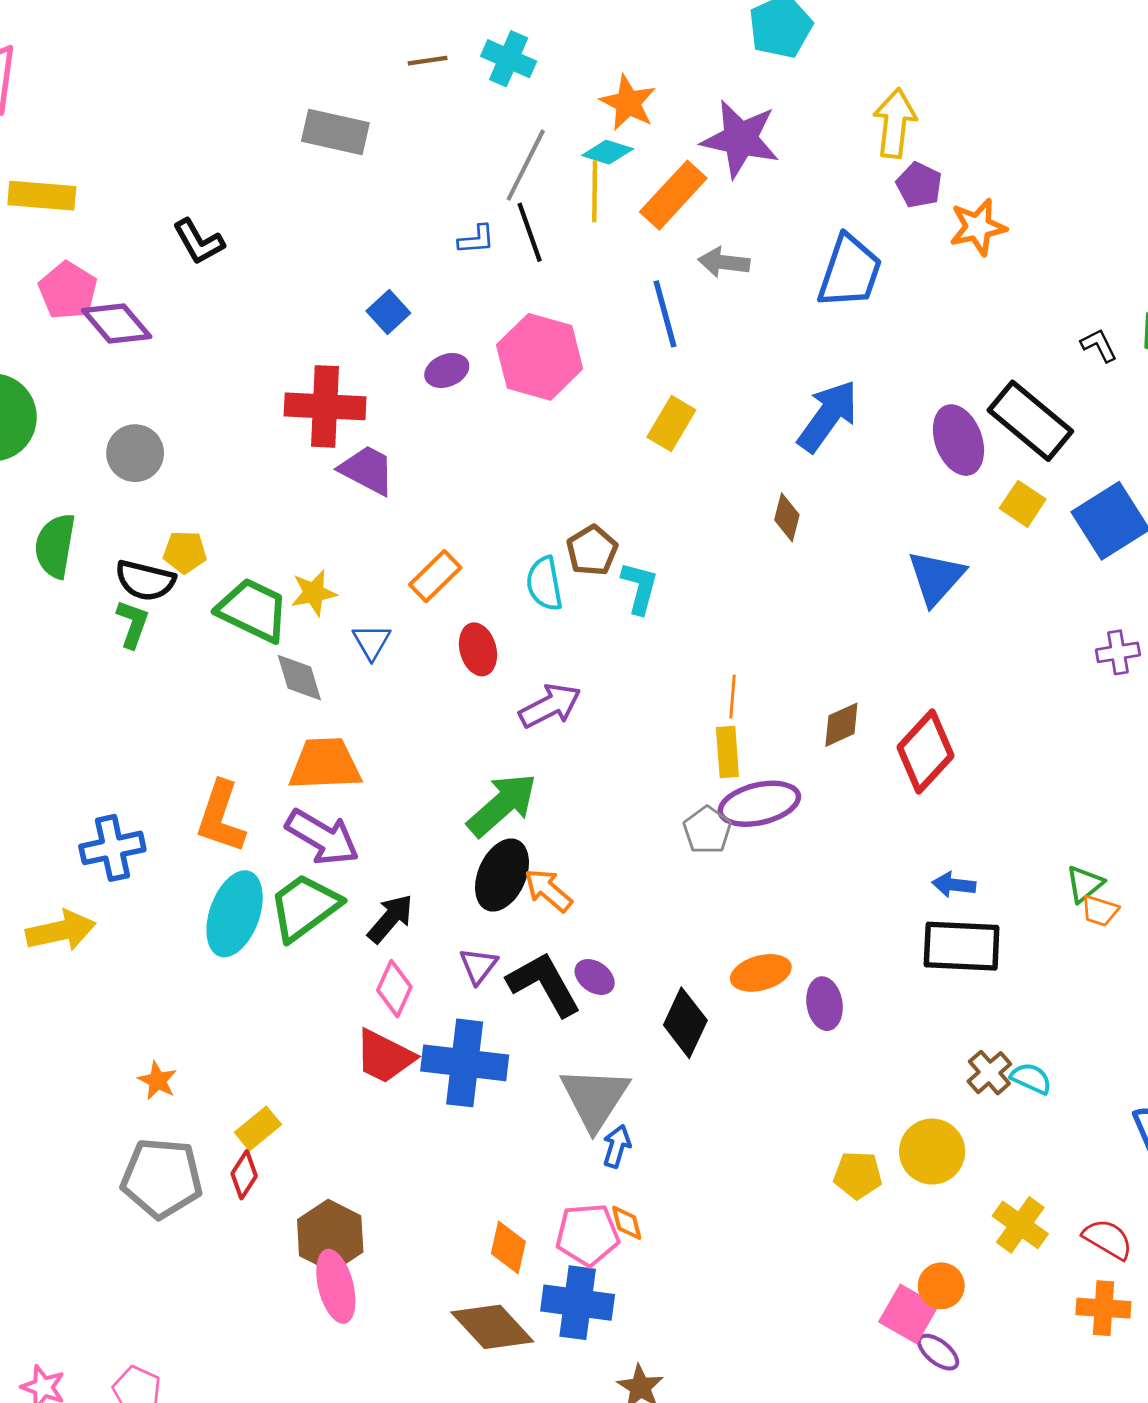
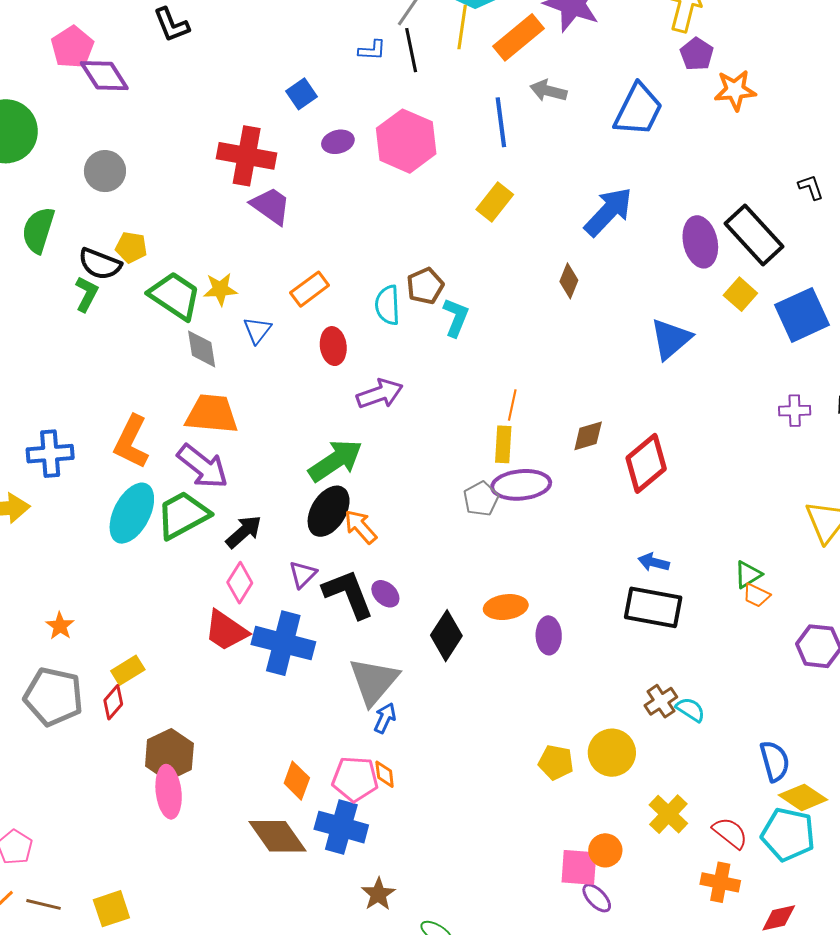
pink square: (908, 1314) -> (579, 867), turned -33

